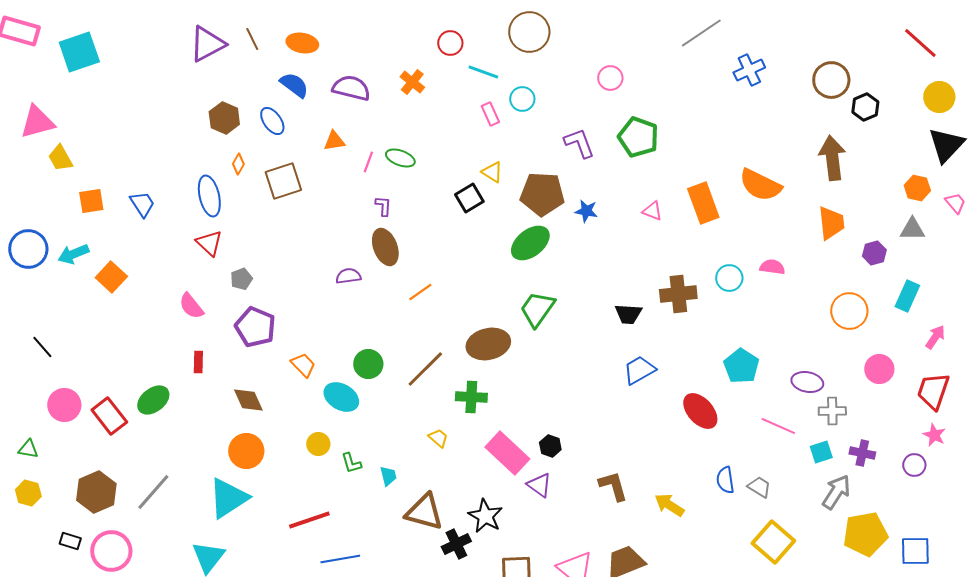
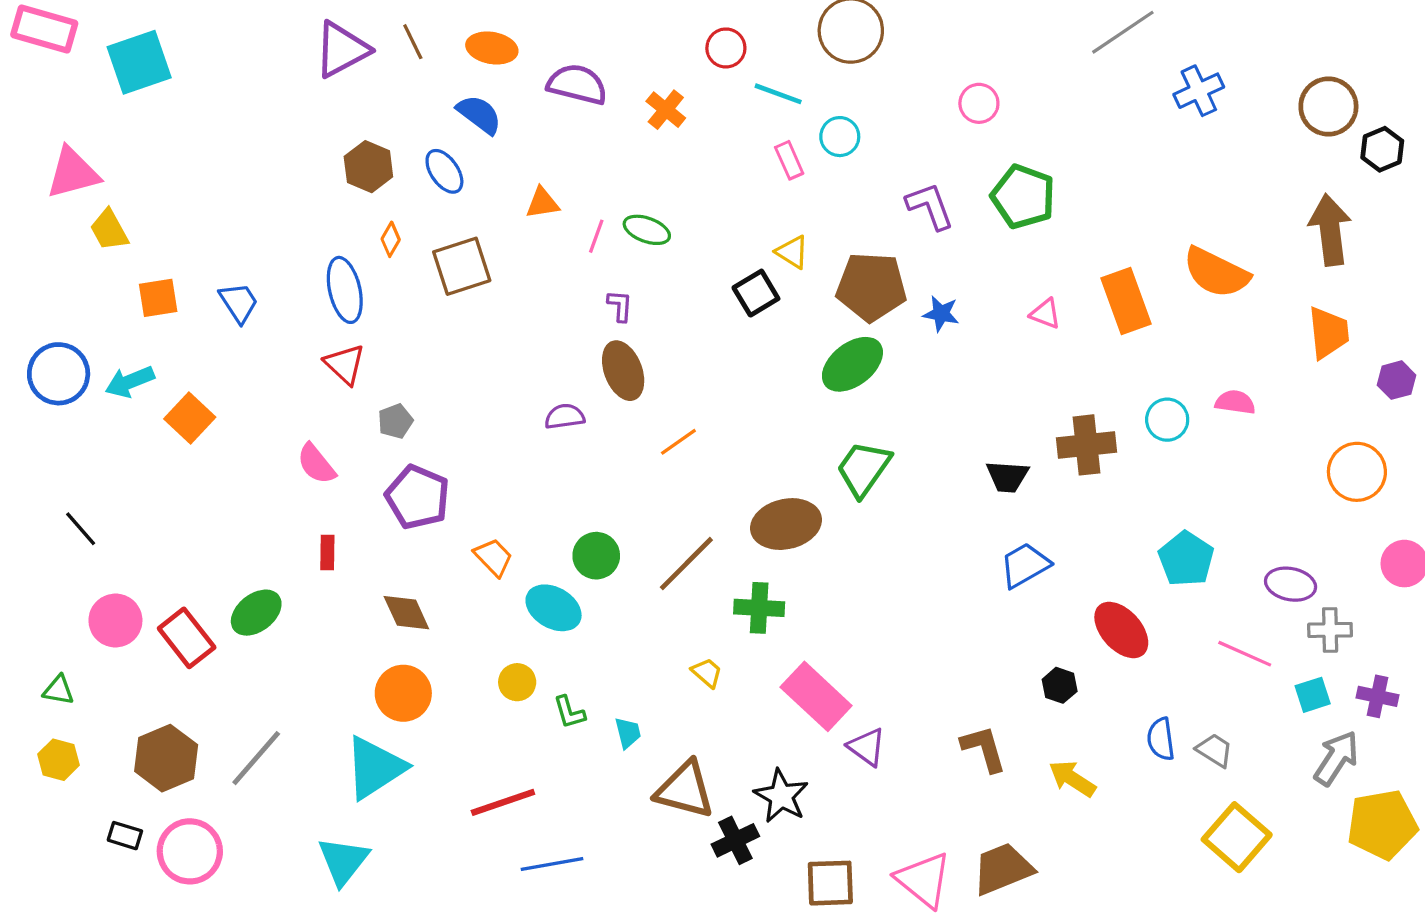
purple semicircle: (351, 88) -> (577, 84), moved
black hexagon: (550, 446) -> (1060, 685), moved

